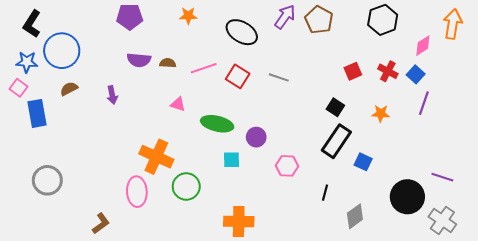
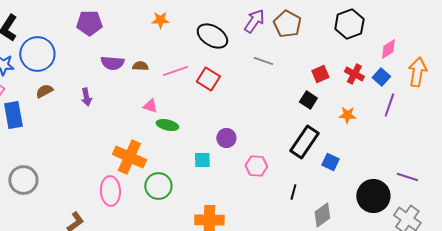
purple pentagon: (130, 17) -> (89, 23), moved
orange arrow: (453, 24) -> (417, 72), moved
gray line: (279, 77) -> (263, 61), moved
black square: (335, 107) -> (308, 100), moved
green ellipse: (217, 124) -> (167, 125), moved, size x0.7

